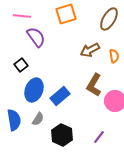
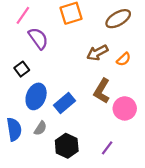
pink line: (22, 16) -> (23, 15), turned -60
brown ellipse: (109, 19) -> (118, 19), turned 30
orange semicircle: (114, 56) -> (124, 59), turned 56

